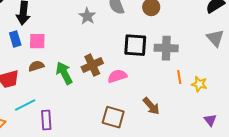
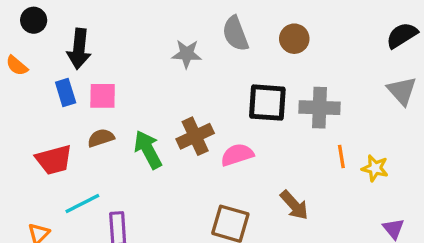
gray star: (87, 16) -> (187, 54), turned -30

